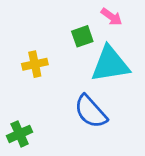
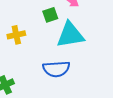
blue semicircle: (91, 112) -> (56, 69), turned -52

